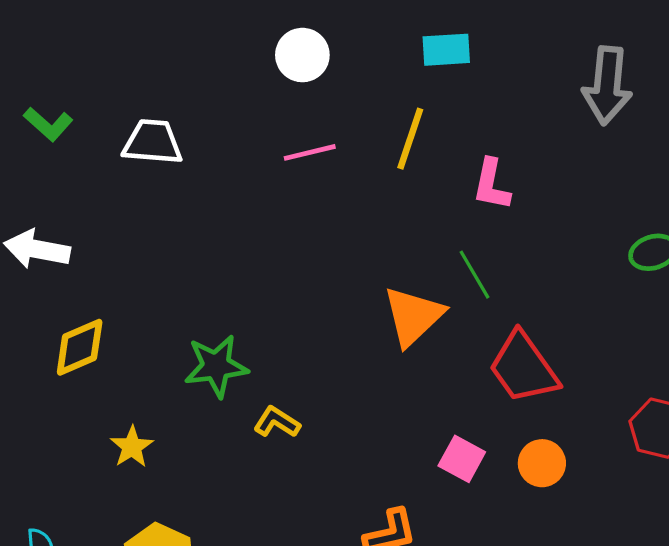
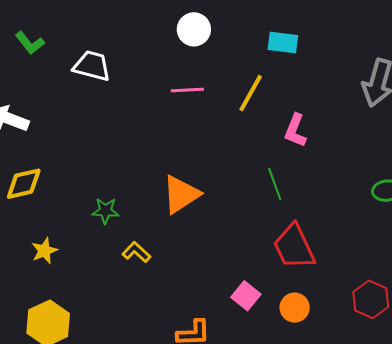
orange triangle: (413, 316) -> (181, 194), moved
green star: (216, 366) -> (105, 211), size x0.7

